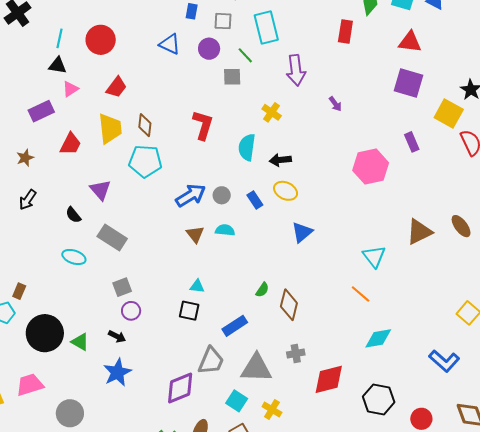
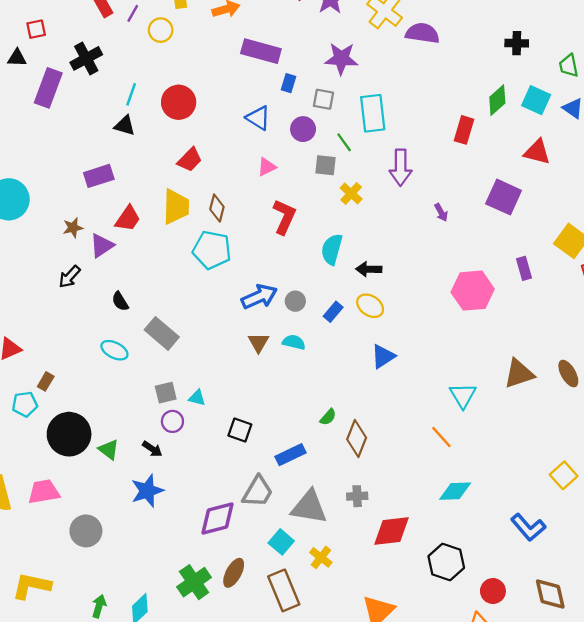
purple square: (408, 83) -> (504, 197), moved
pink triangle: (70, 89) -> (267, 167), moved
yellow cross: (272, 112) -> (351, 194), moved
purple triangle: (100, 190) -> (102, 246), moved, turned 30
blue rectangle: (255, 200) -> (333, 312), turned 66
cyan triangle: (197, 286) -> (197, 398), moved

